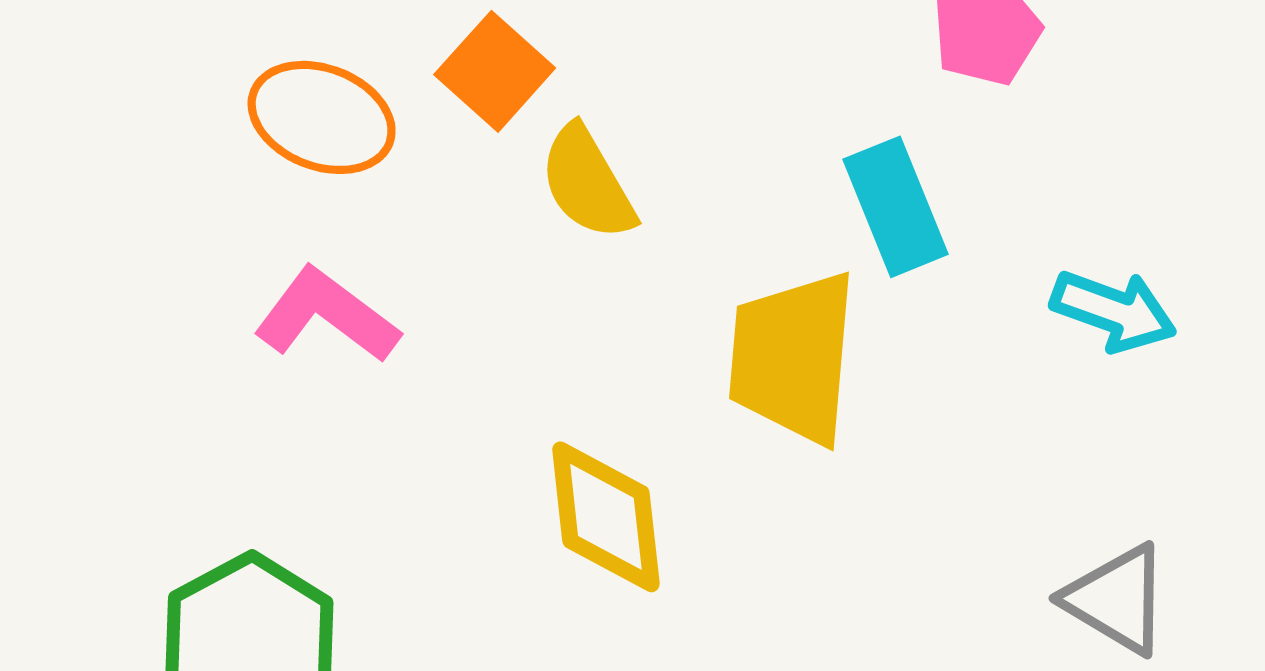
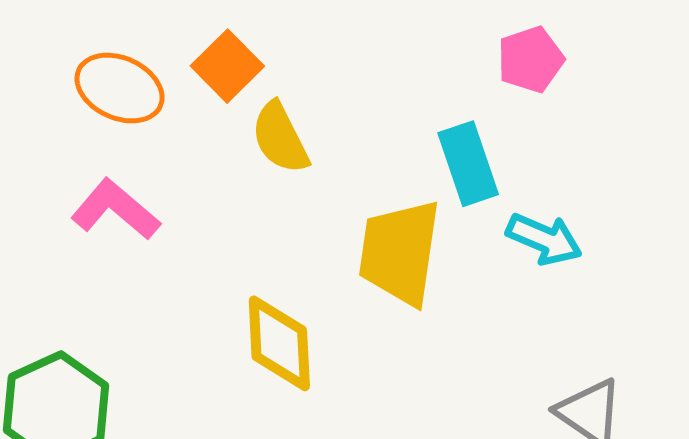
cyan arrow: (1114, 311) -> (544, 239), moved

